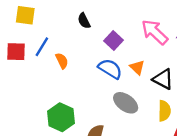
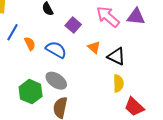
blue semicircle: (110, 69) -> (56, 50), moved
gray ellipse: (126, 103) -> (56, 81), moved

